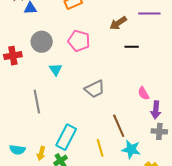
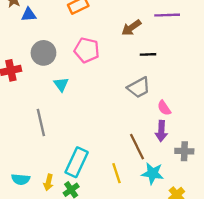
gray trapezoid: (95, 89) -> (139, 88), moved
purple arrow: (156, 110) -> (161, 131), moved

